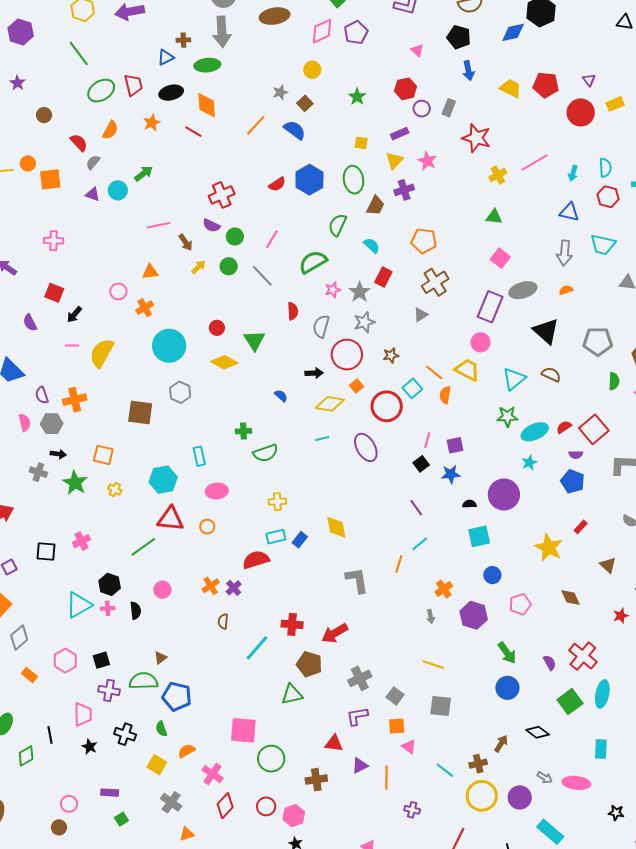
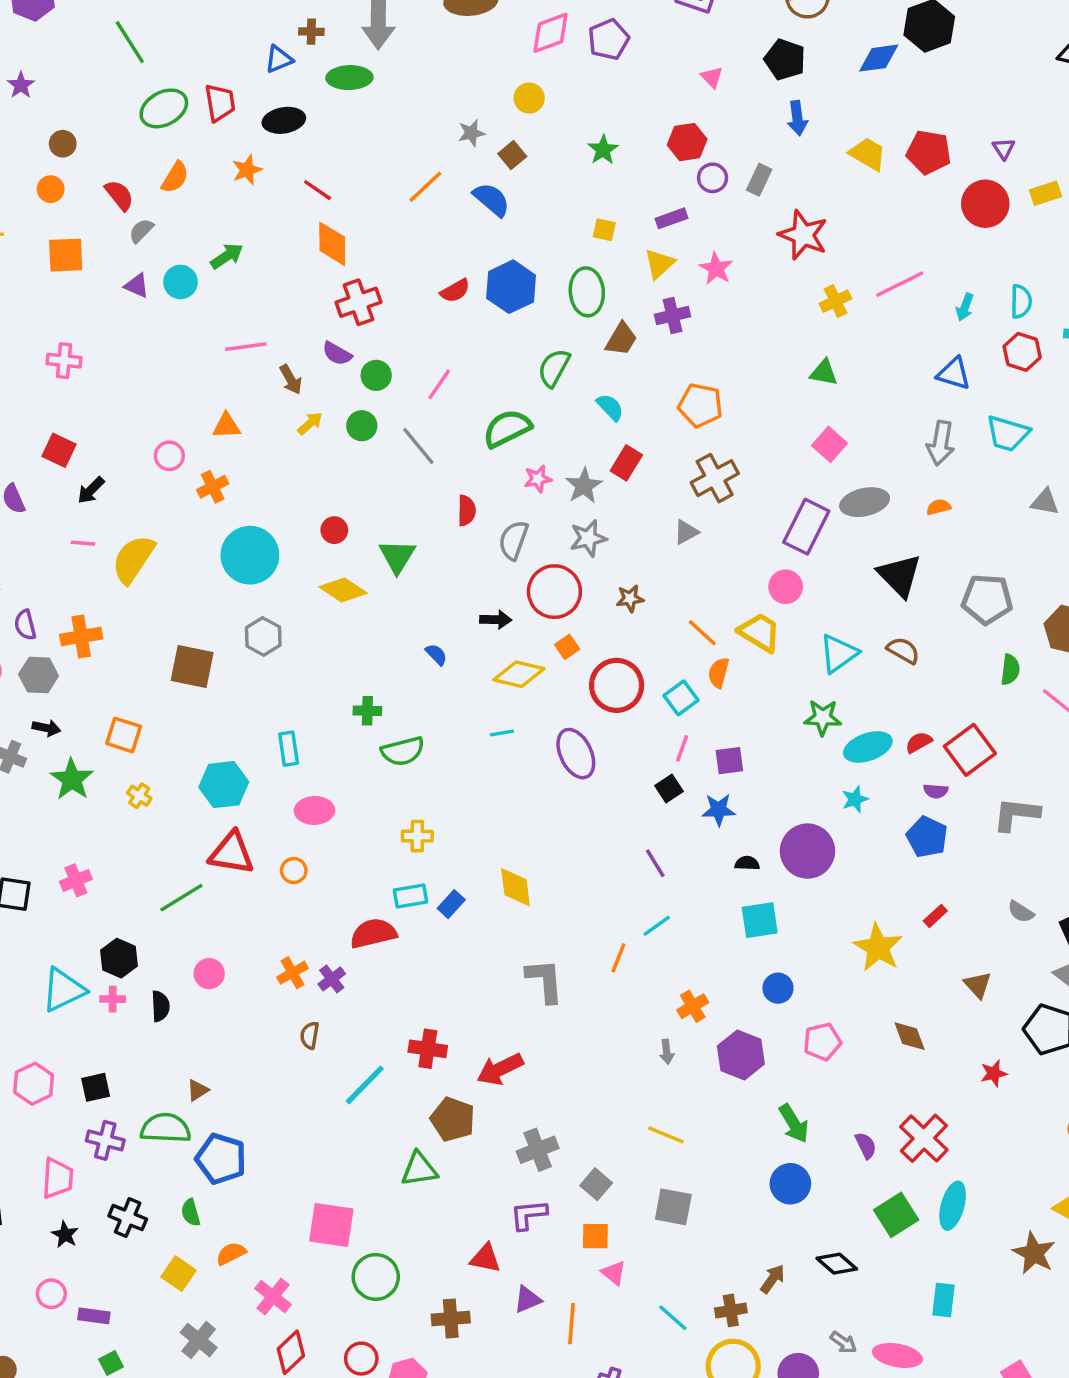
orange diamond: (207, 105) -> (332, 244), moved
orange circle: (28, 163) -> (51, 189), moved
cyan square: (412, 388) -> (681, 698), moved
pink circle: (69, 804) -> (51, 1294), moved

